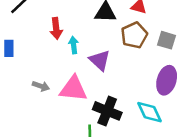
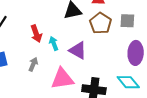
gray arrow: (41, 86) -> (33, 64), moved, turned -72

